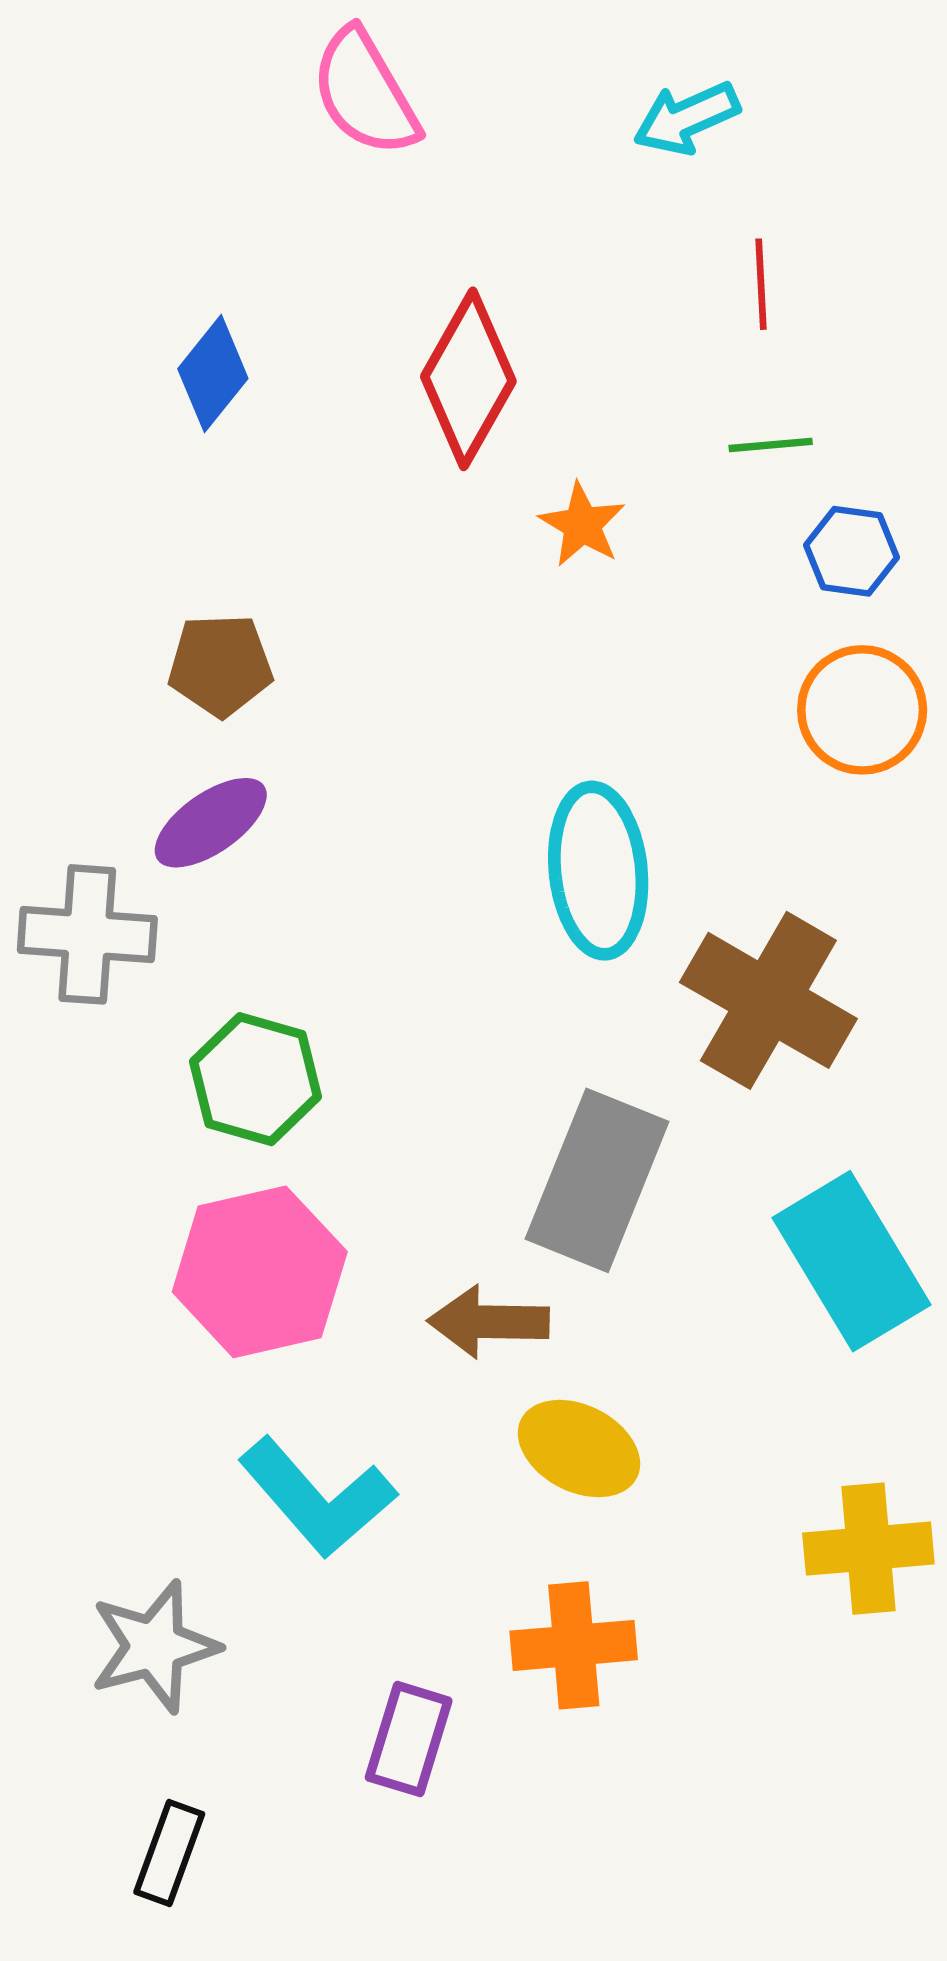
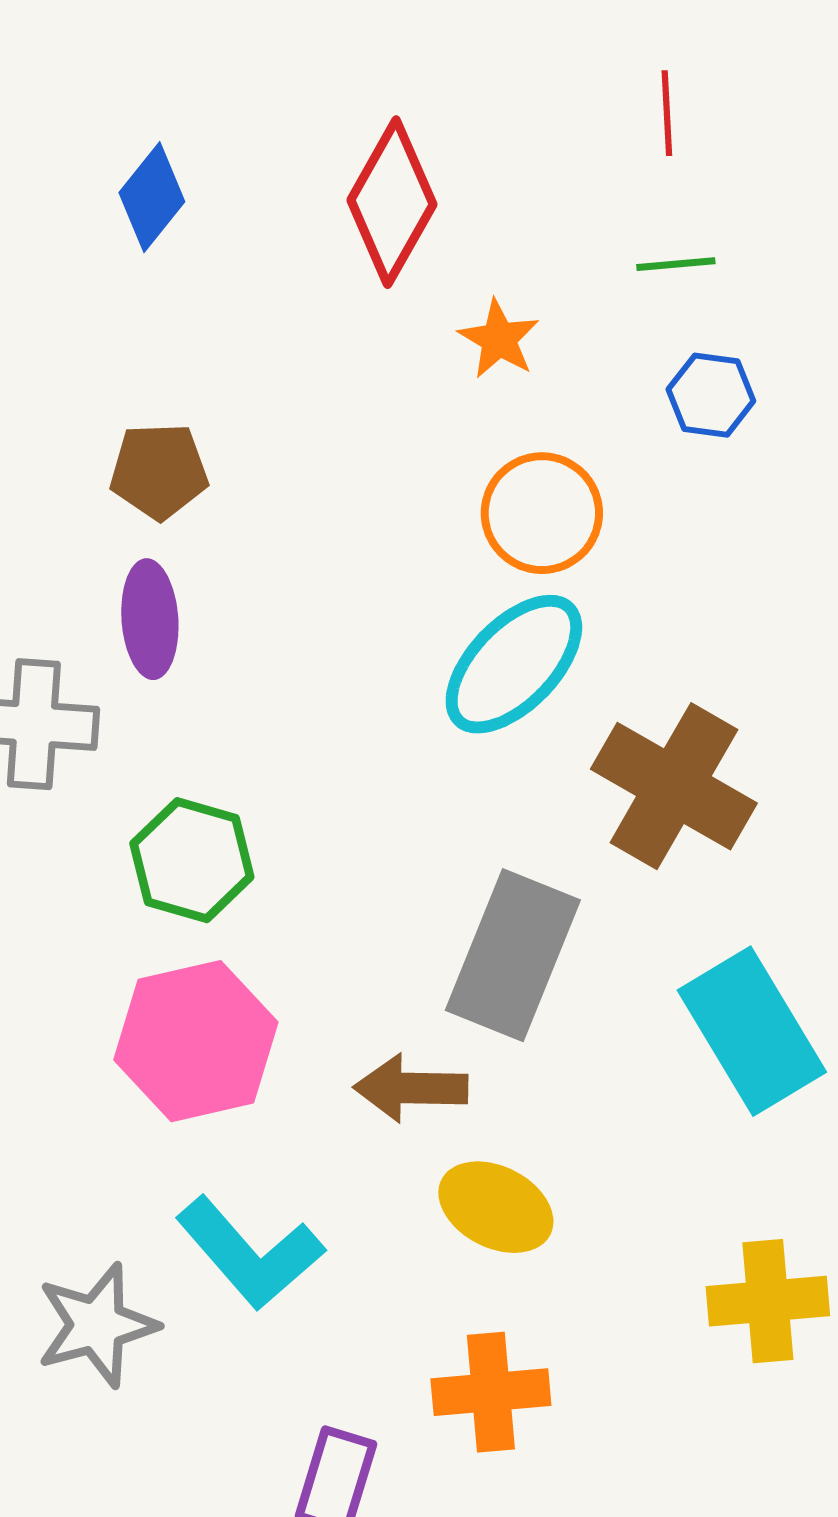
blue hexagon: (851, 551) -> (711, 395), moved
orange circle: (862, 710) -> (542, 513), moved
purple ellipse: (211, 823) -> (150, 619), turned -59
cyan ellipse: (598, 871) -> (514, 664), turned 50
gray star: (154, 1646) -> (97, 1325), moved

